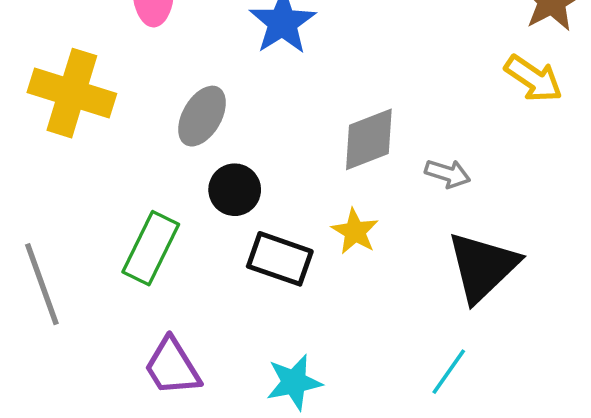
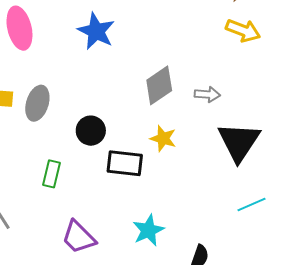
gray ellipse: (202, 116) -> (37, 103), moved
green rectangle: (151, 248) -> (51, 174), size x0.7
cyan line: (449, 372) -> (252, 205), moved, turned 44

